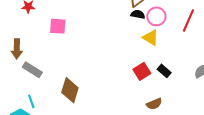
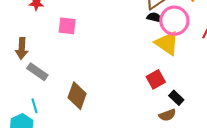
pink circle: (156, 16) -> (174, 21), size x1.4
yellow triangle: (151, 38) -> (167, 43), size x1.4
black rectangle: (164, 71) -> (176, 98), moved

